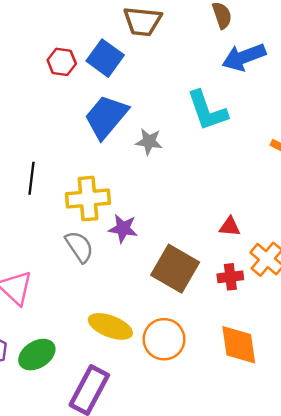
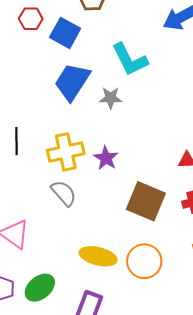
red hexagon: (62, 62) -> (31, 19), moved
cyan L-shape: (207, 111) -> (130, 60), moved
purple star: (123, 229) -> (106, 158), moved, turned 30

